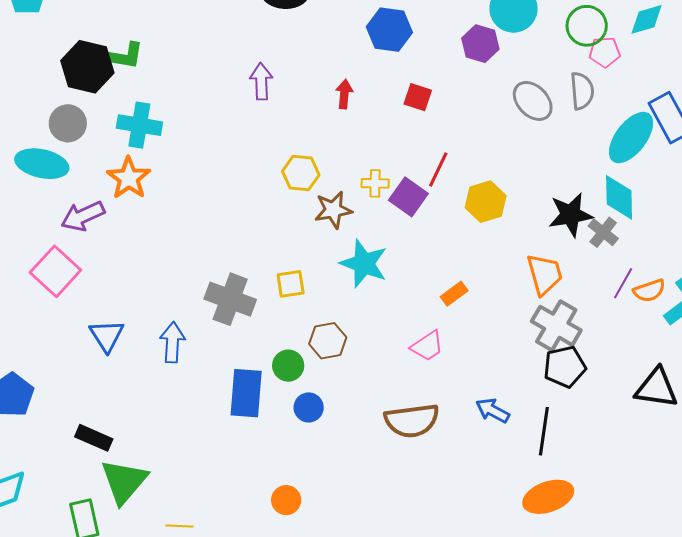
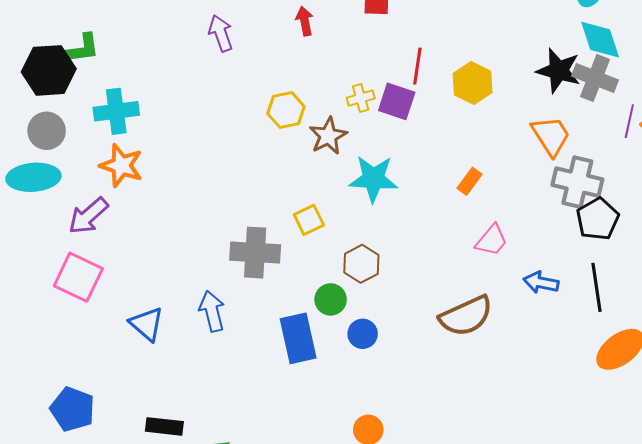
black star: (571, 215) -> (558, 71), turned -30
gray cross: (603, 232) -> (595, 78), size x1.4
pink trapezoid: (427, 346) -> (492, 240), moved

